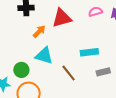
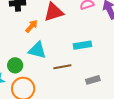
gray rectangle: (103, 72) -> (93, 80), moved
brown line: (69, 73) -> (62, 67), turned -60

